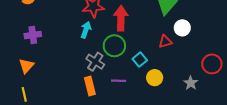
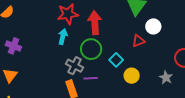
purple cross: (33, 35) -> (13, 46), turned 35
purple line: (119, 81) -> (91, 78), moved

